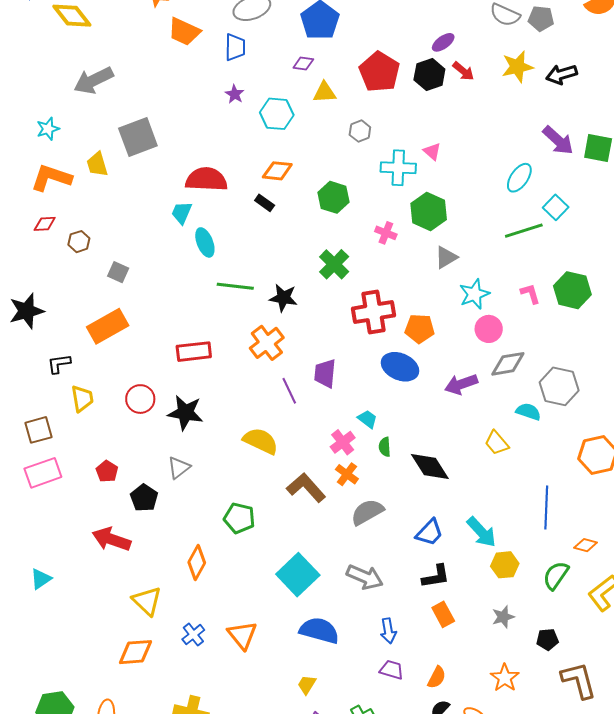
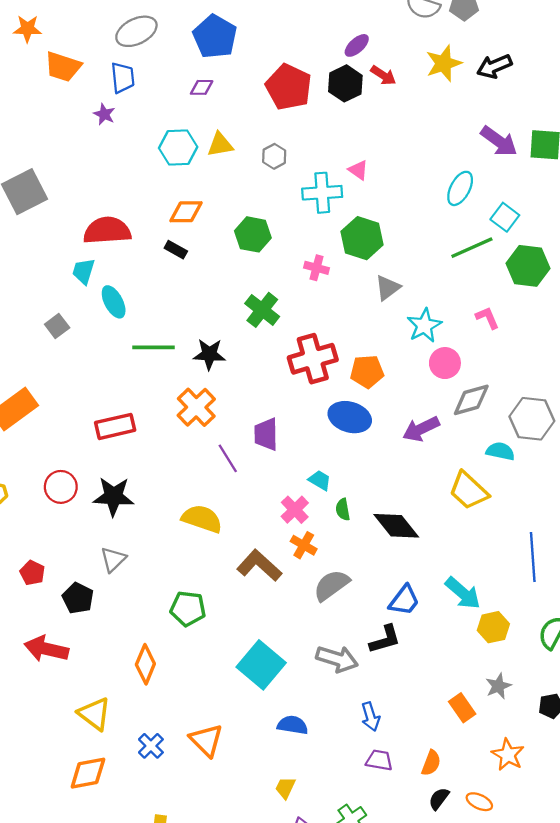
yellow triangle: (325, 92) -> (220, 145), moved
purple star: (235, 94) -> (104, 114), moved
gray square: (118, 272) -> (57, 326), moved, turned 35
green hexagon: (572, 290) -> (528, 266), moved
yellow trapezoid: (497, 443) -> (469, 491), size x1.4
black L-shape: (436, 576) -> (385, 639), moved
orange rectangle: (443, 614) -> (462, 708), moved
blue semicircle: (319, 630) -> (293, 725), size x0.7

